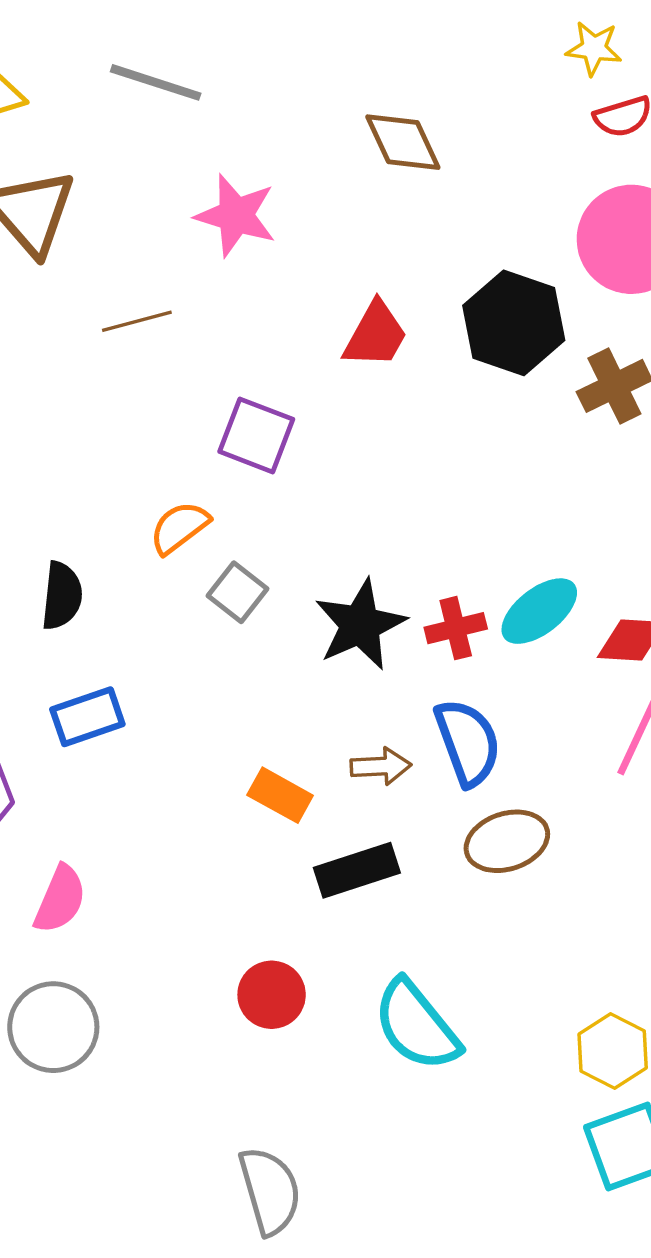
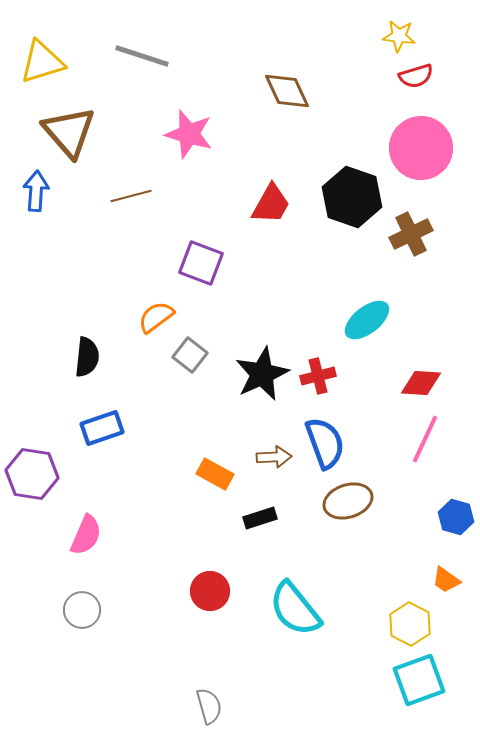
cyan ellipse: (539, 611) -> (367, 320), moved
black rectangle: (357, 870) -> (260, 518), size x0.7
gray circle: (53, 1027) -> (82, 610), size x0.7
gray semicircle: (270, 1191) -> (209, 706), size x0.7

